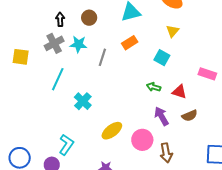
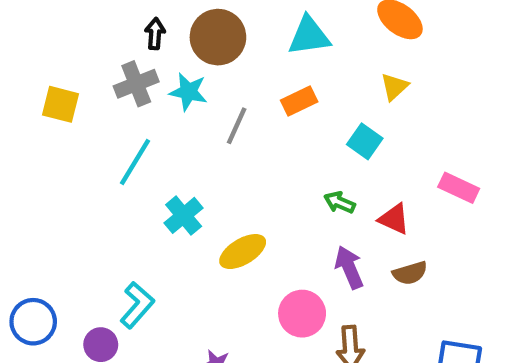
brown circle: (89, 18) -> (218, 37), size x1.6
yellow ellipse: (112, 131) -> (243, 252), moved

